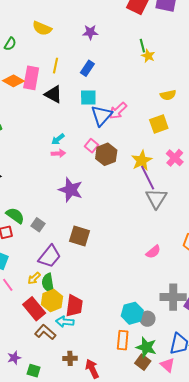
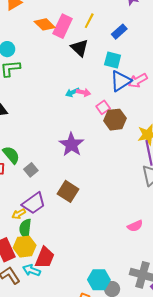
pink arrow: (58, 153) -> (83, 92), moved
yellow arrow: (34, 278) -> (19, 214), moved

